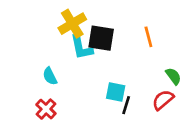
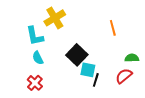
black square: (101, 38) -> (77, 55), moved, turned 35
cyan L-shape: (81, 47) -> (35, 36), moved
green semicircle: (173, 76) -> (132, 58), turned -56

